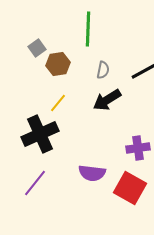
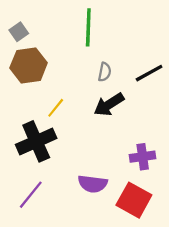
gray square: (37, 48) -> (19, 32), moved
brown hexagon: (58, 64) -> (29, 65), moved, size x1.4

